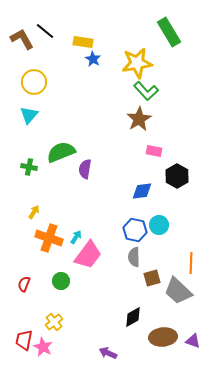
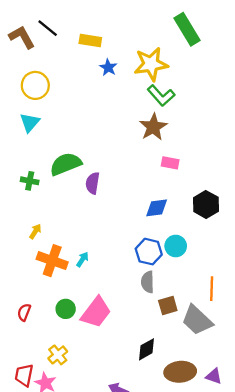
blue star: (93, 59) -> (108, 67), moved
black hexagon: (177, 176) -> (206, 204), moved
pink trapezoid: (88, 255) -> (96, 312), moved

